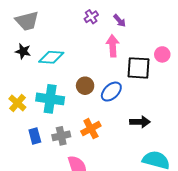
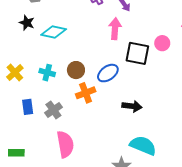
brown circle: (85, 86) -> (76, 70), moved
cyan cross: (50, 99) -> (47, 73), size x0.6
orange cross: (91, 129) -> (86, 93), moved
gray cross: (61, 136) -> (53, 110), turned -30

